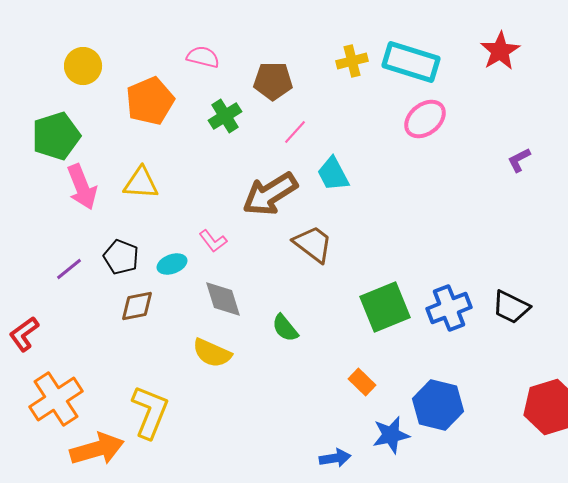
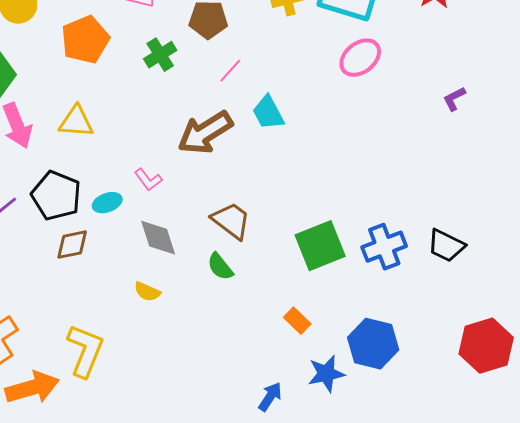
brown trapezoid: (313, 244) -> (231, 221), moved
black pentagon: (121, 257) -> (56, 196), size x1.4
yellow semicircle: (212, 353) -> (147, 292), size x0.7
blue arrow: (335, 458) -> (270, 397), turned -48

